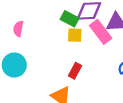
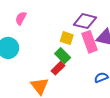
green rectangle: (70, 19) -> (63, 56), moved

